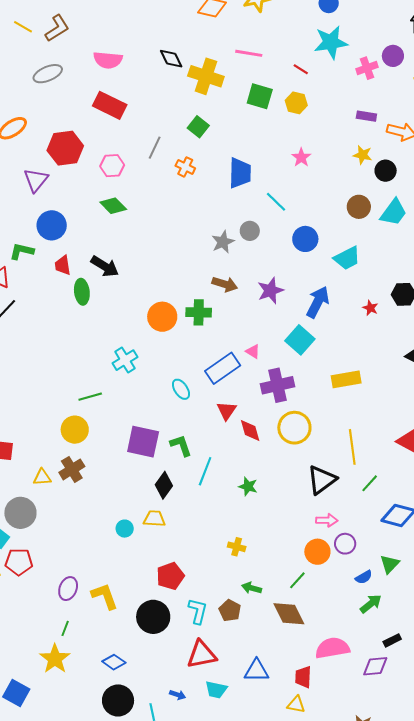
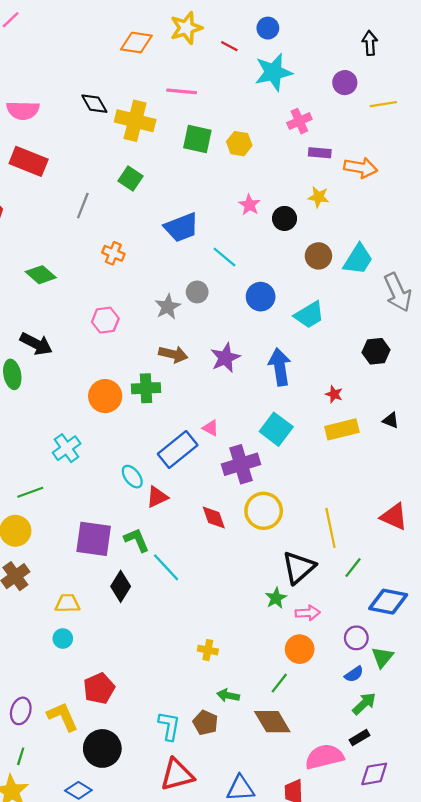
pink cross: (367, 68) -> (299, 121), moved
red line: (301, 69) -> (229, 46), moved
pink hexagon: (112, 166) -> (105, 320), moved
orange cross: (185, 167) -> (113, 253), moved
black circle: (386, 171) -> (285, 218), moved
blue trapezoid: (240, 173) -> (181, 227), turned 72
blue arrow: (318, 302) -> (280, 367), turned -32
red star: (370, 308) -> (334, 394), moved
cyan square: (300, 340) -> (276, 429), moved
yellow rectangle: (346, 379) -> (342, 429), moved
red triangle: (227, 411) -> (157, 497), moved, turned 35
cyan line: (205, 471) -> (166, 567), turned -60
green star: (248, 486) -> (276, 598), moved, turned 30
yellow trapezoid: (154, 519) -> (67, 603), moved
cyan circle: (125, 529) -> (63, 638), moved
purple circle: (345, 544) -> (356, 638), moved
red pentagon: (170, 576) -> (99, 688), moved
black circle: (153, 617) -> (102, 748), moved
black rectangle: (392, 640) -> (360, 738), moved

